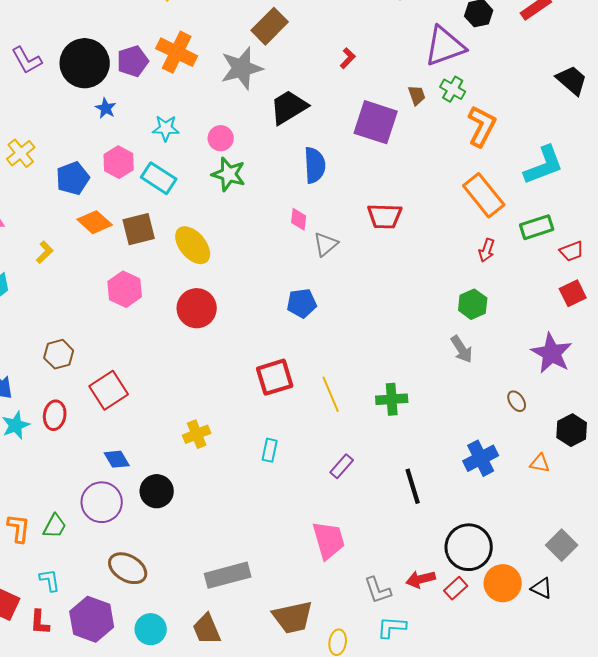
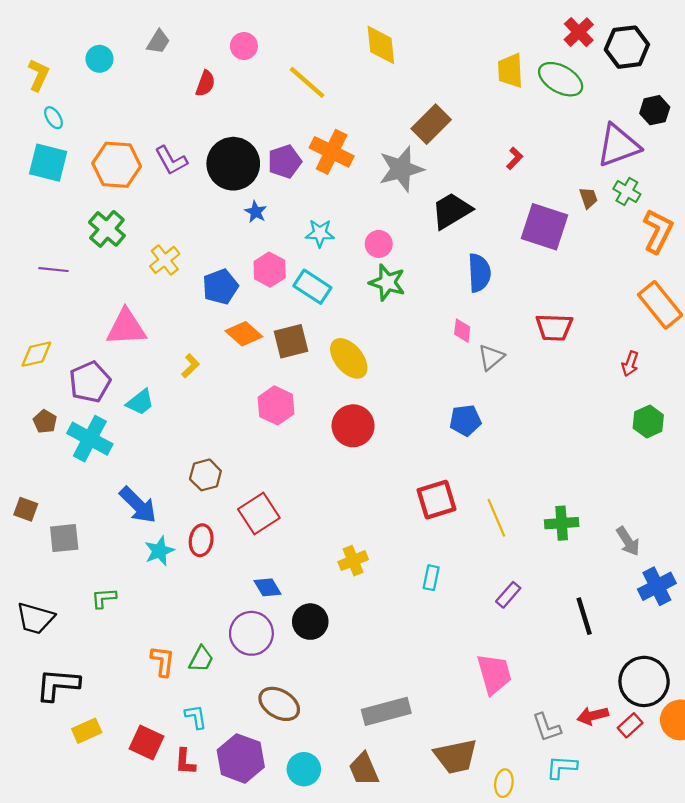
red arrow: (487, 250) -> (630, 364), moved
gray arrow: (462, 349) -> (628, 541), moved

